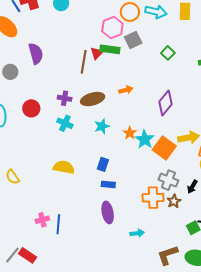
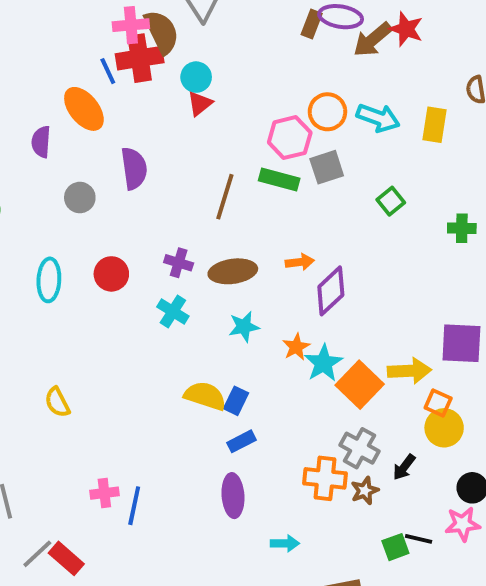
red triangle: (97, 53) -> (200, 103), moved
purple diamond: (165, 103) -> (331, 291), moved
yellow semicircle: (64, 167) -> (205, 396), moved
blue rectangle: (108, 184) -> (242, 441), turned -40

